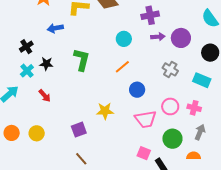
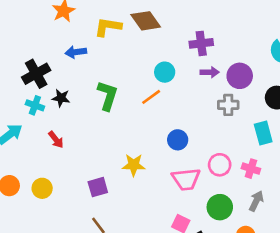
black cross: (26, 47) -> (36, 74), size x1.5
orange line: (122, 67) -> (151, 97), moved
gray cross: (170, 69) -> (228, 105), moved, turned -35
cyan cross: (27, 71) -> (35, 105), turned -32
cyan rectangle: (202, 80) -> (263, 133), turned 48

